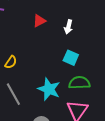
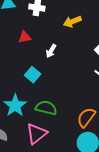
cyan square: (71, 58) -> (33, 75), moved

